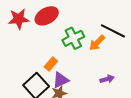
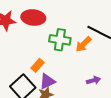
red ellipse: (47, 16) -> (33, 18), turned 35
green cross: (73, 38) -> (60, 40), turned 35

